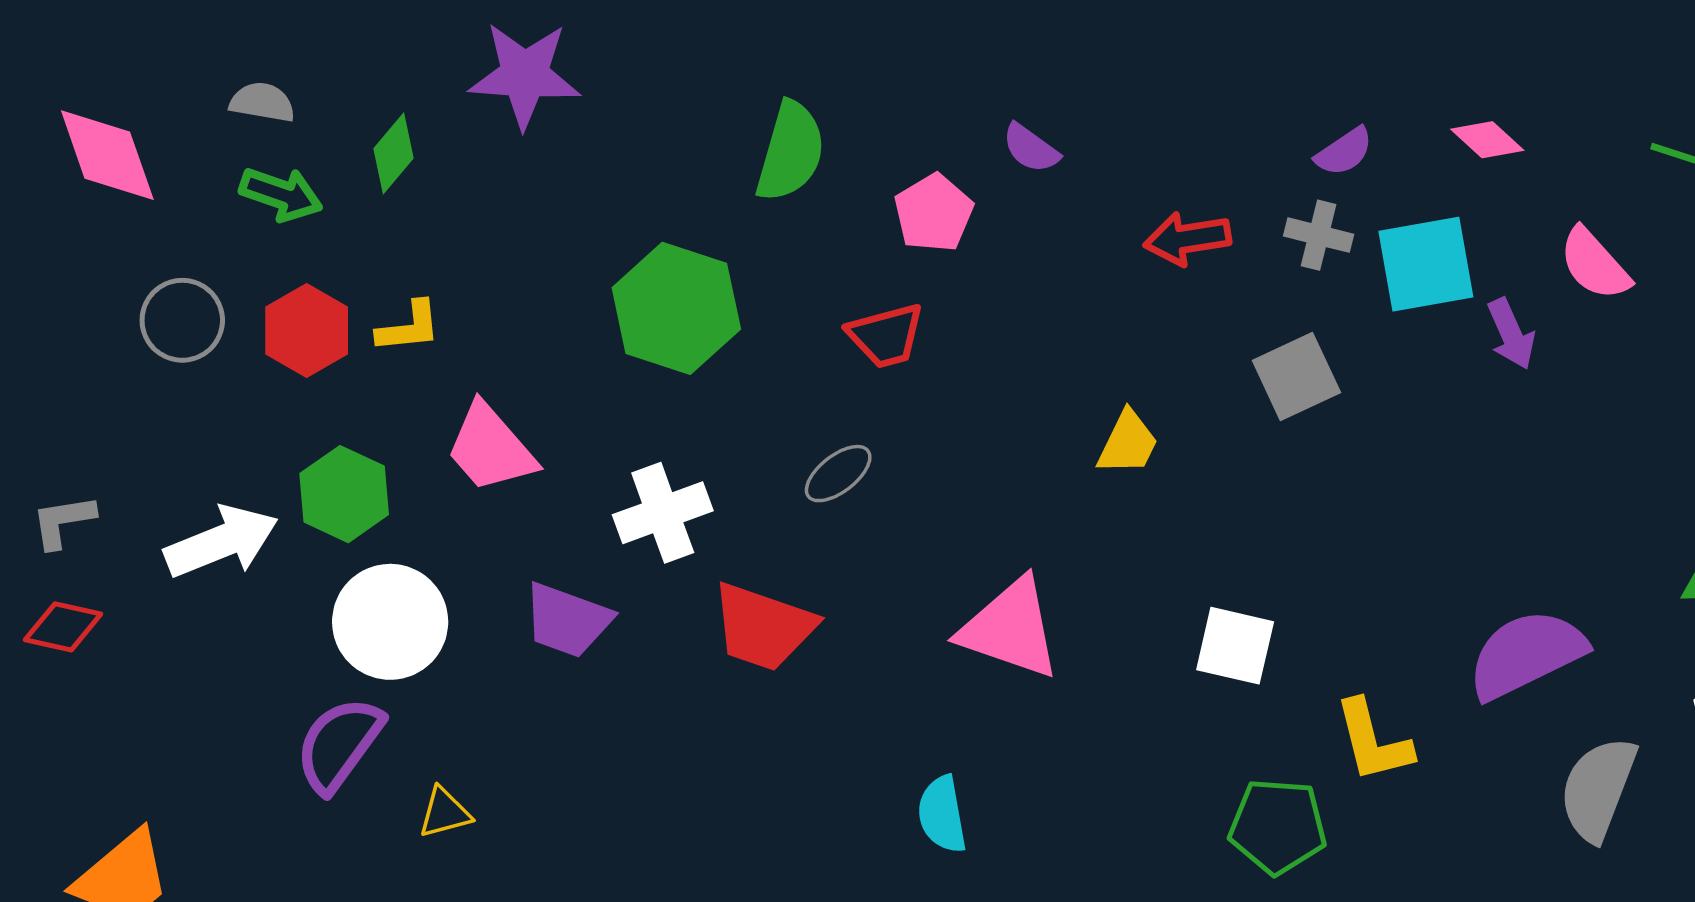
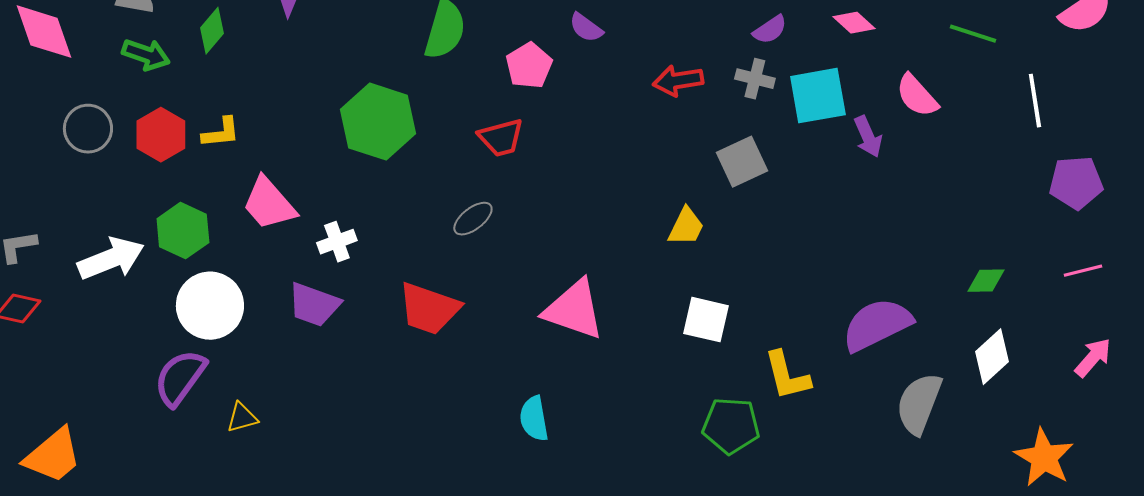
yellow trapezoid: (1128, 443) -> (686, 227), moved
white cross: (663, 513) -> (337, 242), moved, size x0.7

